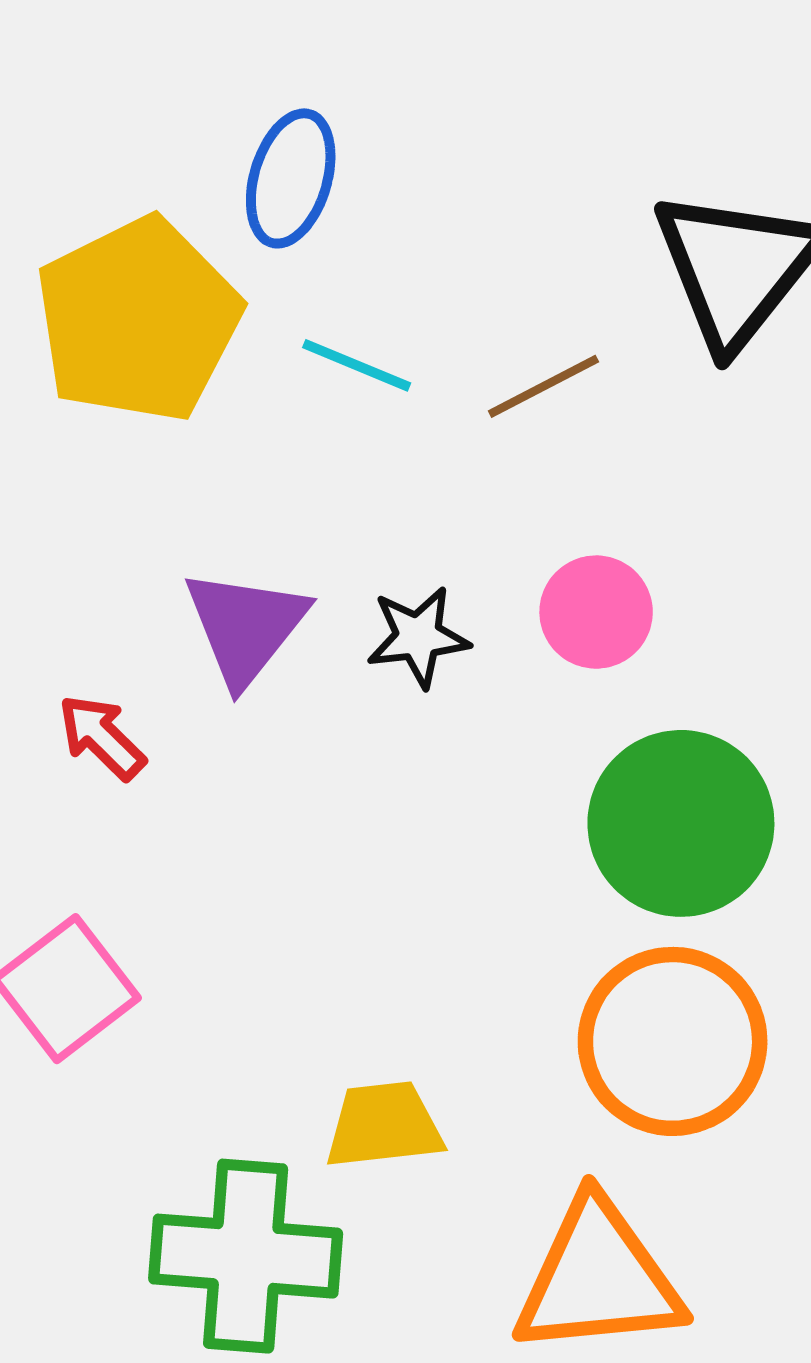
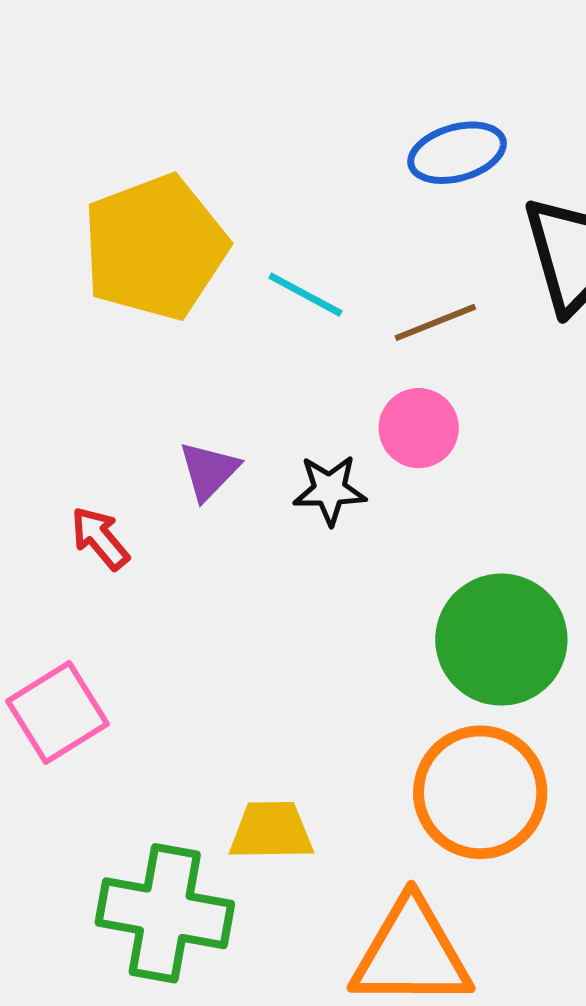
blue ellipse: (291, 178) -> (457, 153), moved, turned 52
pink circle: (596, 612) -> (419, 428), moved
purple triangle: (246, 627) -> (209, 471), size x0.7

